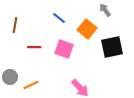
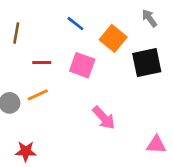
gray arrow: (105, 10) -> (149, 18), moved
orange line: (31, 85) -> (38, 95), moved

